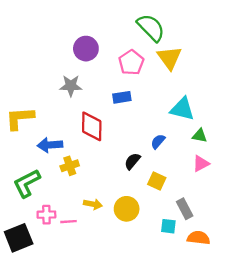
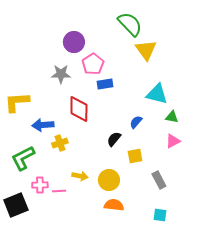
pink pentagon: (131, 62) -> (93, 64), moved
yellow square: (157, 181) -> (135, 156), turned -35
cyan square: (168, 226) -> (160, 215), moved
orange semicircle: (199, 238) -> (114, 205), moved

